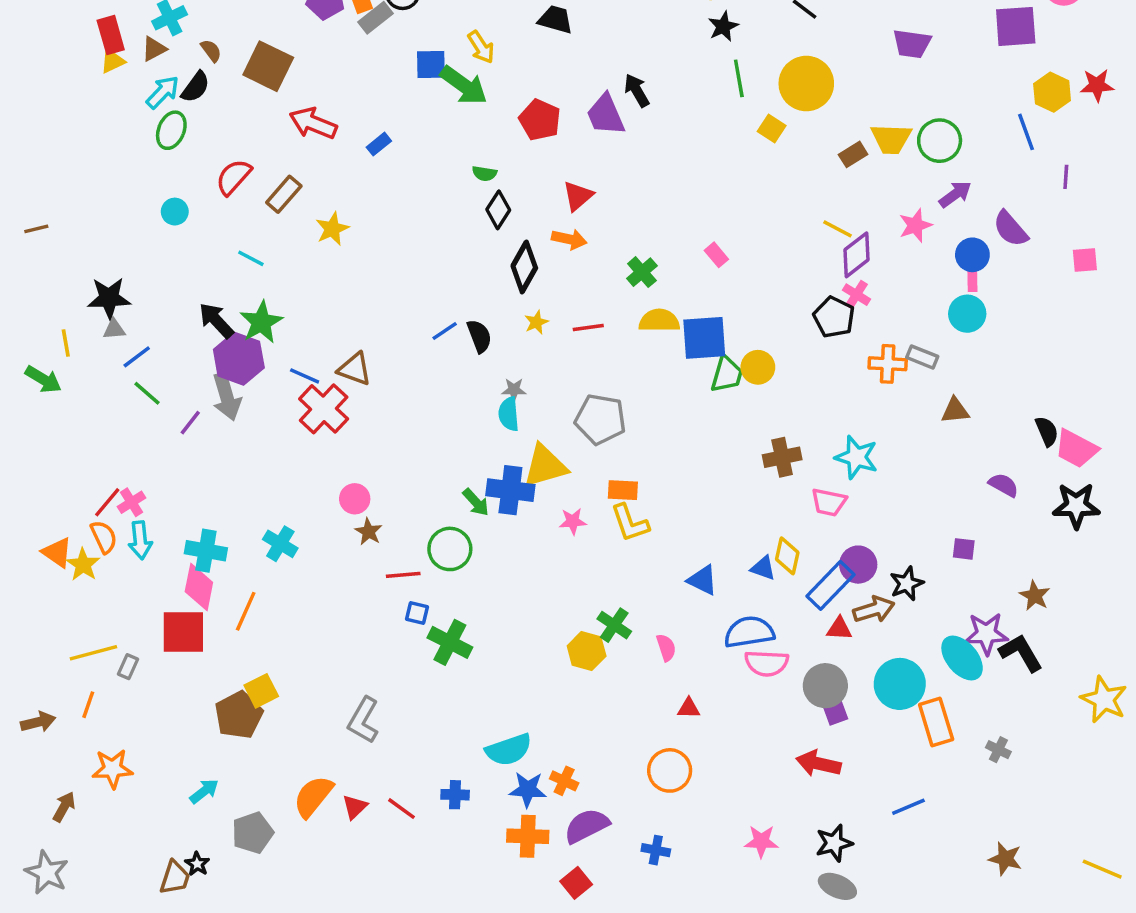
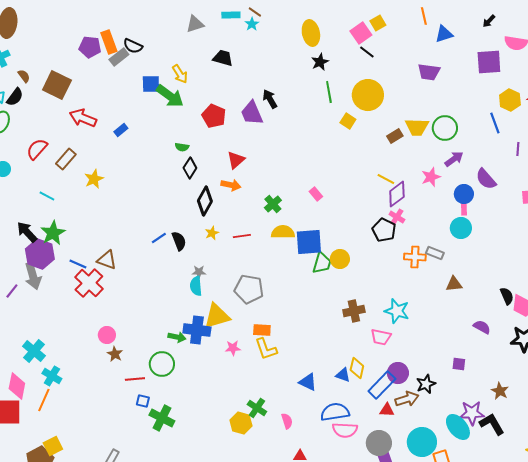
green arrow: (476, 502) -> (177, 337), turned -36
cyan cross: (280, 544) -> (52, 376), moved
cyan cross: (206, 551) -> (34, 351), moved, turned 30

